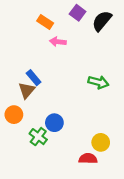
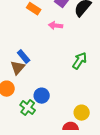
pink arrow: (58, 42) -> (56, 26), moved
green arrow: (98, 82) -> (80, 61), turned -72

